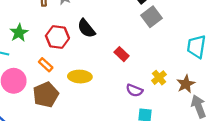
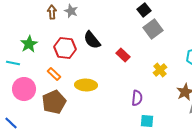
red rectangle: (122, 54) -> (123, 55), moved
yellow cross: (159, 78) -> (160, 70), moved
purple semicircle: (134, 90) -> (137, 98), turned -105

